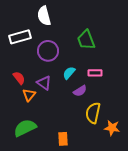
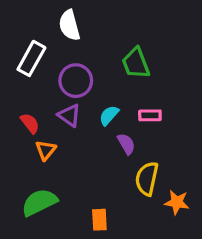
white rectangle: (20, 37) -> (31, 58), turned -45
purple triangle: (44, 83) -> (69, 115), moved
purple semicircle: (80, 91) -> (126, 144), turned -88

